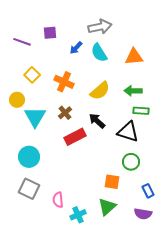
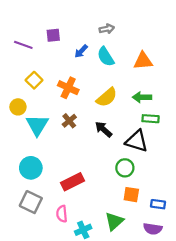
gray arrow: (100, 27) -> (107, 29), size x0.6
red rectangle: (75, 137) -> (72, 182), moved
green circle: (131, 162) -> (125, 168), moved
orange square: (112, 182) -> (131, 195), moved
blue rectangle: (148, 191) -> (158, 204), turned -56

